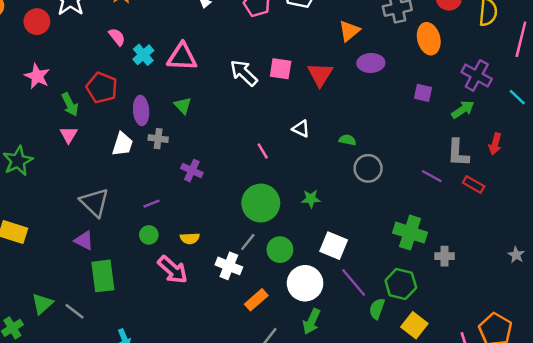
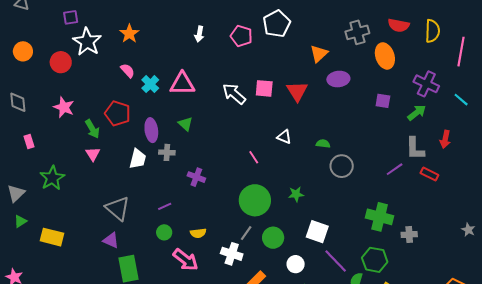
purple line: (432, 176) -> (395, 169), turned -60
white circle: (305, 283) -> (296, 264), size x0.6

